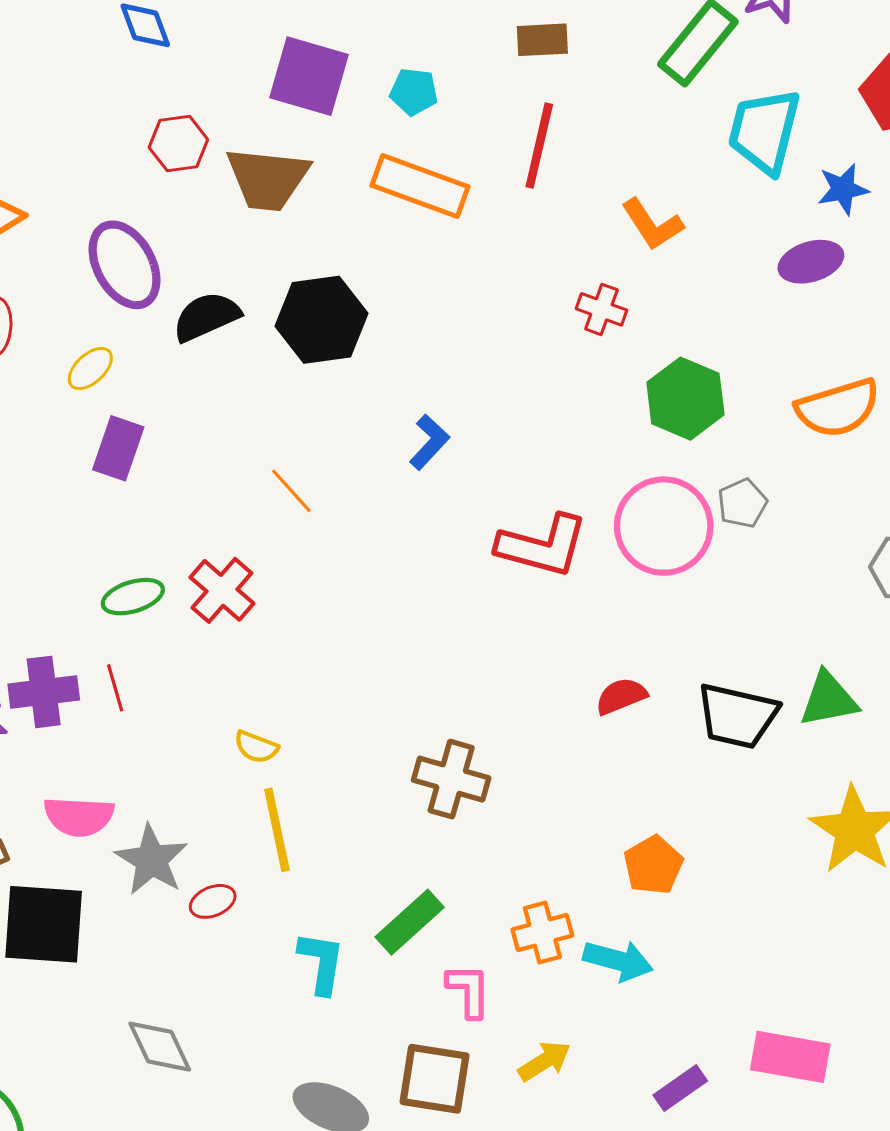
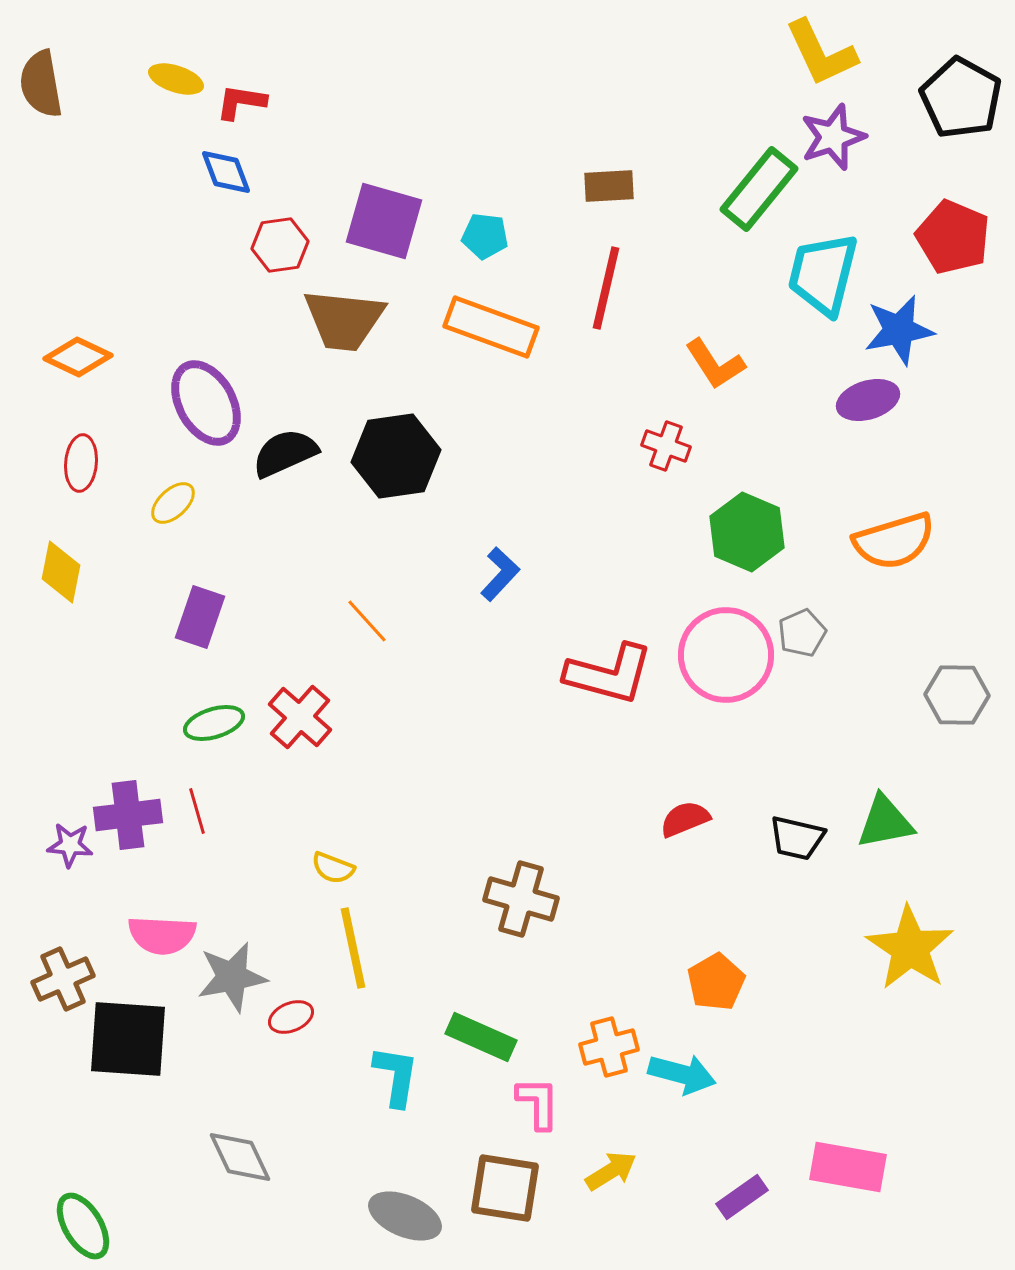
red hexagon: (178, 144) -> (280, 245), moved
blue star: (843, 189) -> (899, 330), size x1.4
purple rectangle: (118, 448) -> (200, 617), moved
black trapezoid: (737, 716) -> (797, 838), size x0.7
gray star: (151, 860) -> (232, 977), turned 30
green rectangle: (410, 922) -> (481, 1037), turned 66

